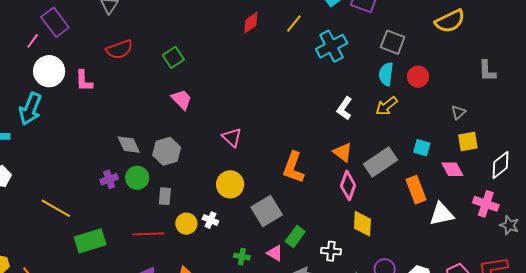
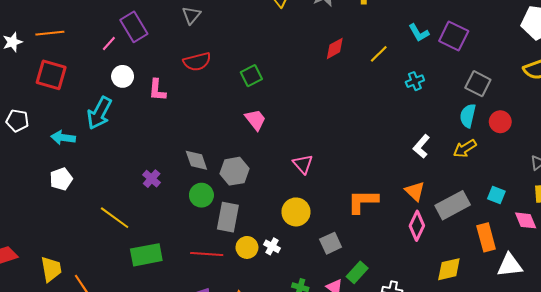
cyan cross: (332, 46) -> (415, 81), size x0.6
white circle: (49, 71) -> (123, 76), size x0.7
orange L-shape: (293, 167) -> (363, 201), turned 64
purple cross: (109, 179) -> (152, 179), moved, turned -36
gray rectangle: (165, 196) -> (228, 217), size x1.6
gray square: (267, 211) -> (331, 243), size x0.7
yellow diamond: (362, 224) -> (449, 269), moved, turned 68

